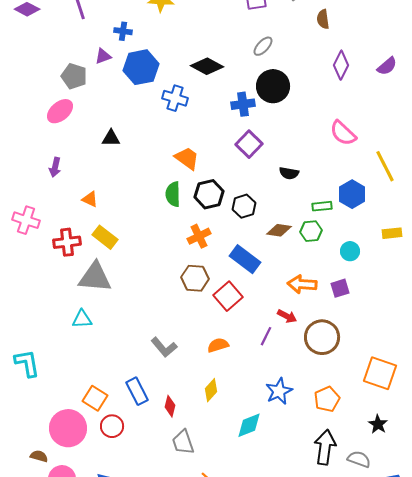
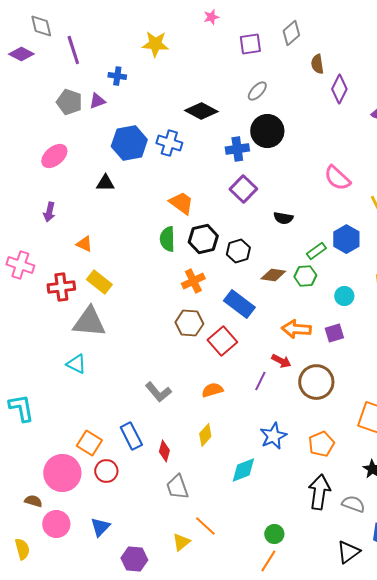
purple diamond: (341, 65) -> (339, 89), moved
blue hexagon: (141, 67) -> (129, 143), moved
gray pentagon: (74, 76) -> (69, 102), moved
green rectangle: (322, 206) -> (316, 251), turned -30
cyan triangle: (82, 319) -> (76, 364), turned 30

